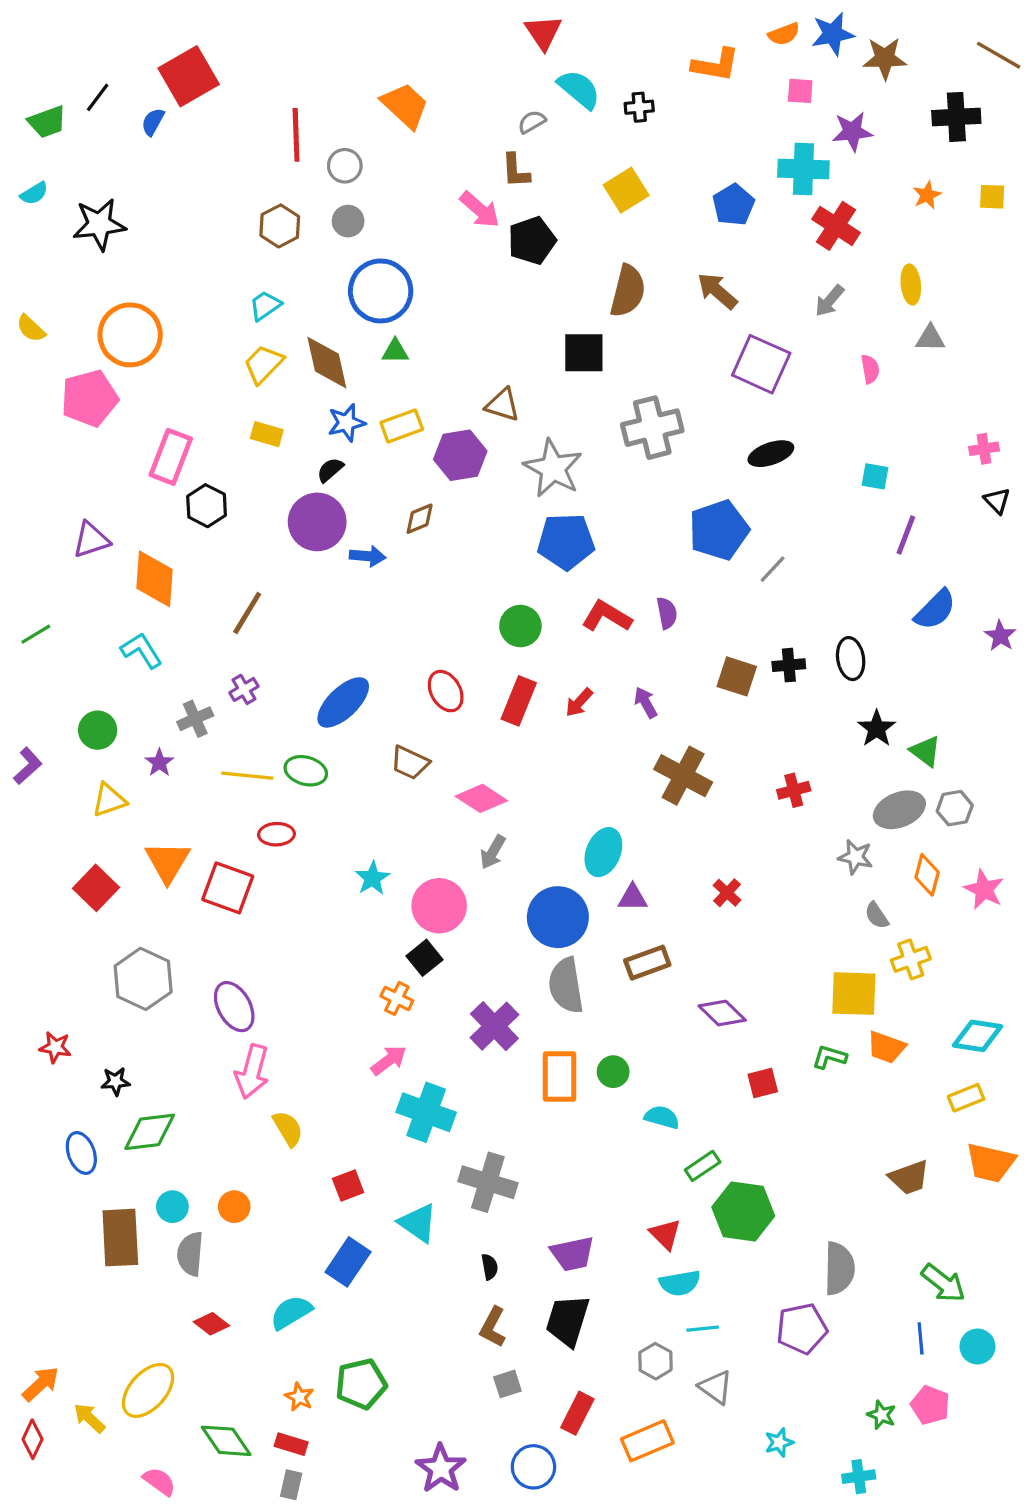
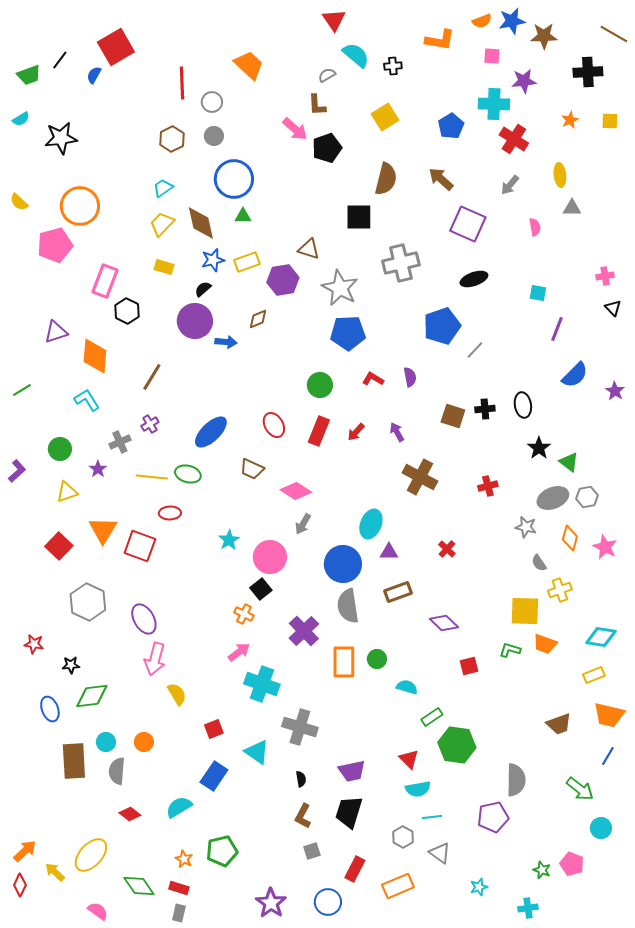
red L-shape: (607, 616) -> (373, 379), size x0.7
blue line: (921, 1338) -> (608, 756), moved, turned 36

